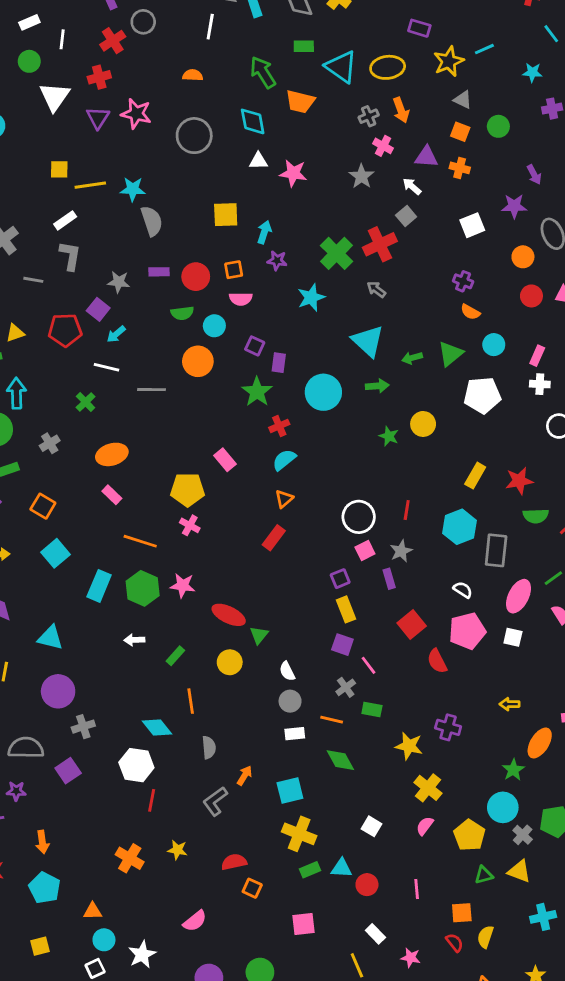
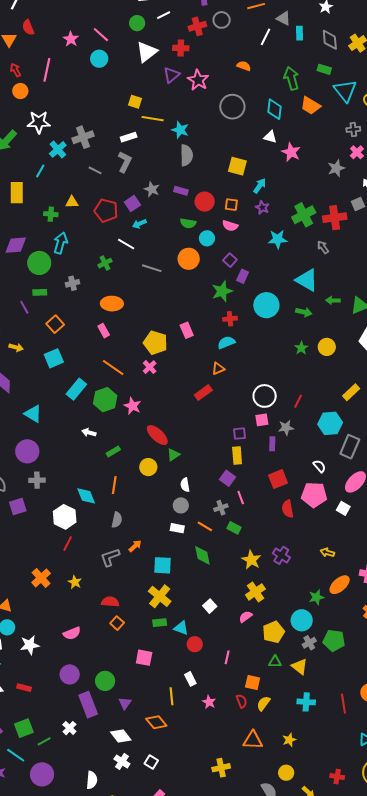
white line: (62, 39) -> (164, 15), turned 40
cyan triangle: (368, 341) -> (307, 280), turned -30

